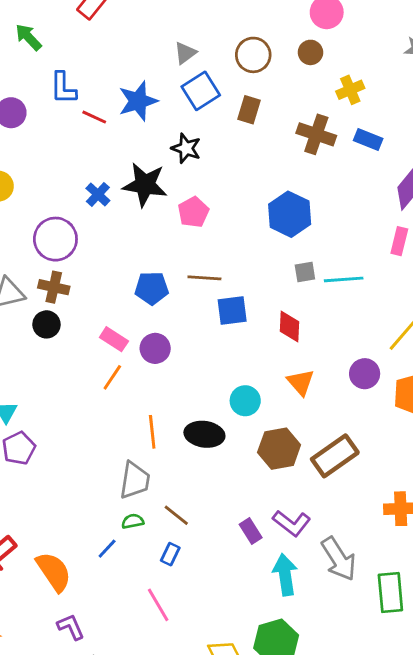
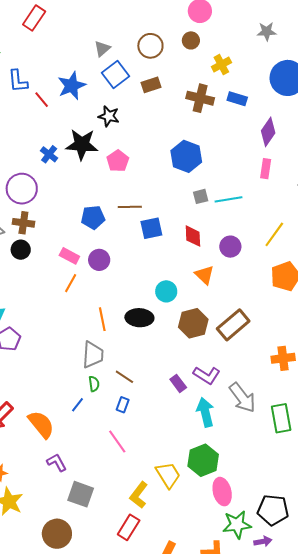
brown rectangle: (249, 110) -> (151, 85), turned 60
red line: (94, 117) -> (42, 100), turned 30
purple circle: (365, 374) -> (230, 247), moved
green semicircle: (133, 521) -> (94, 384), turned 98

